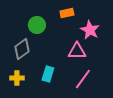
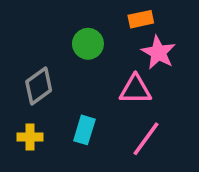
orange rectangle: (67, 13) -> (141, 19), moved
green circle: (37, 25) -> (88, 44), moved

